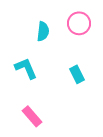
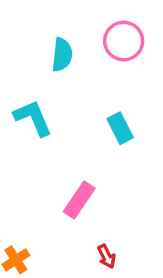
pink rectangle: (32, 116) -> (79, 200), moved, turned 75

